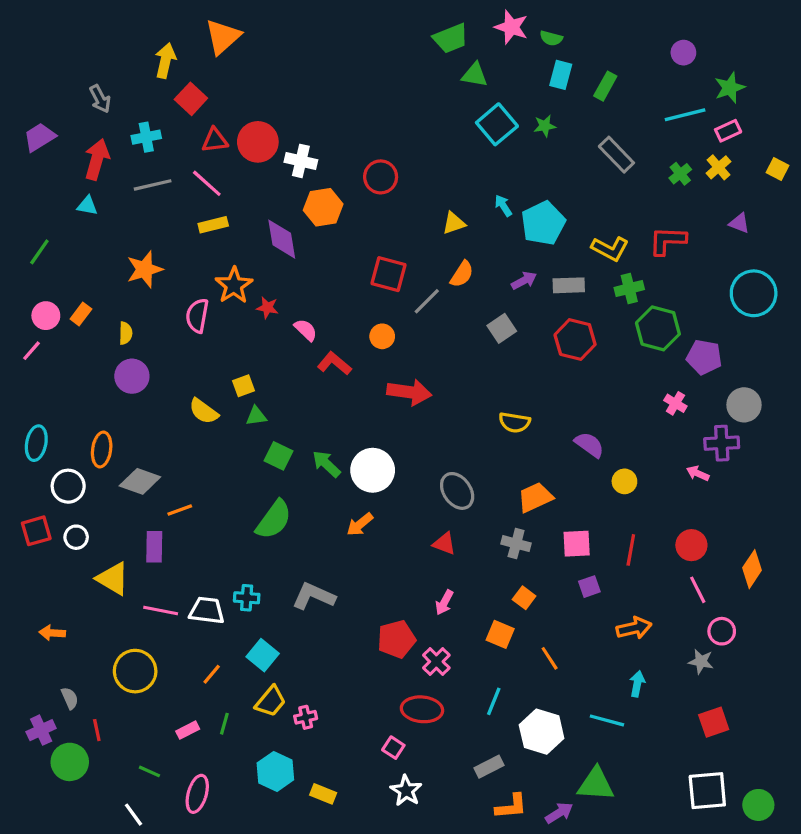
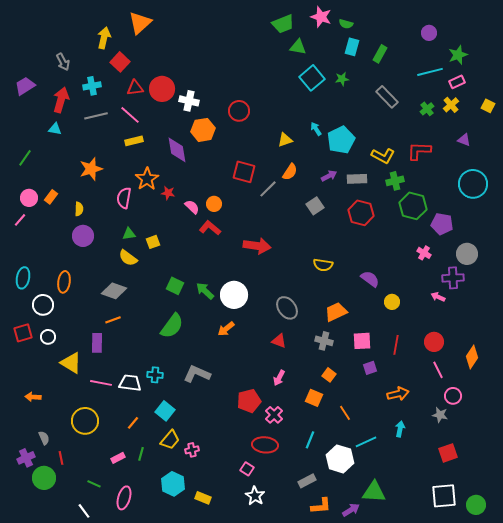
orange circle: (382, 336) -> (214, 204), moved
green triangle: (256, 416) -> (129, 234), moved
gray diamond: (140, 481) -> (114, 291), moved
cyan line: (607, 720) -> (366, 442), moved, turned -40

